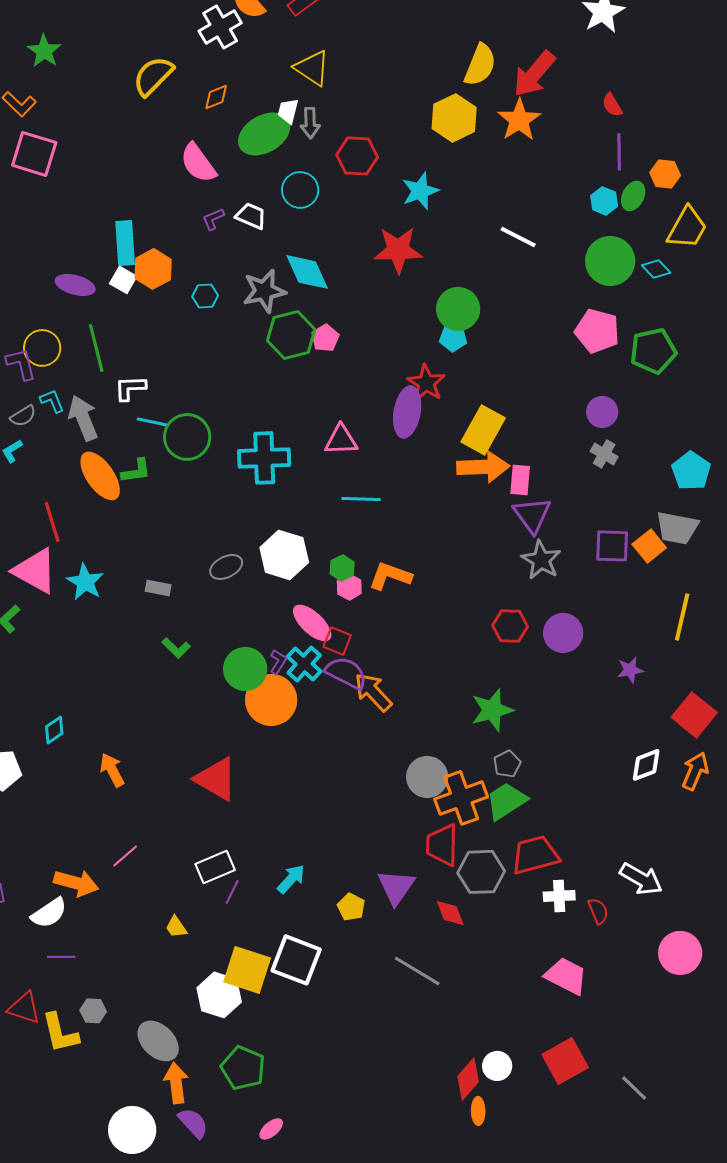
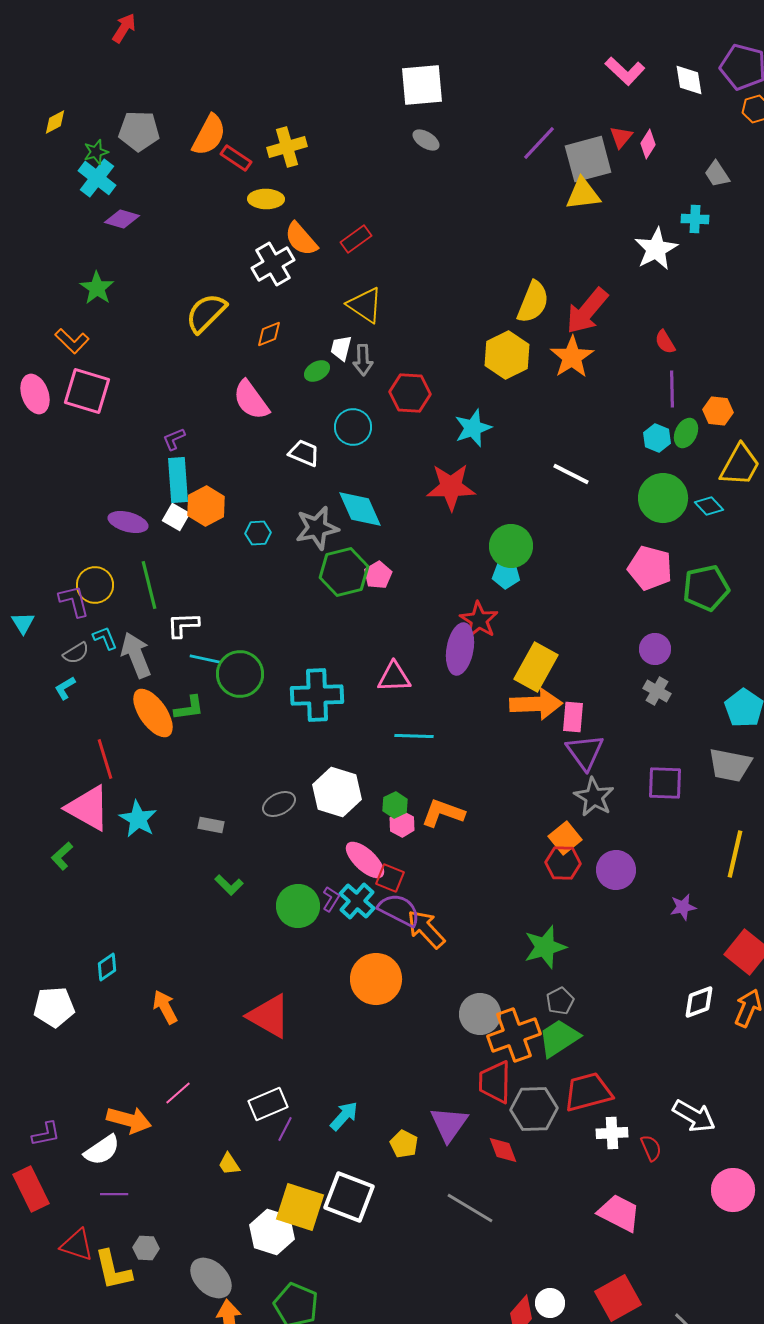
green ellipse: (264, 134) -> (317, 371), size x0.5
purple L-shape: (213, 219) -> (174, 439), moved
orange square: (649, 546) -> (565, 838), moved
orange circle: (271, 700) -> (376, 979), moved

